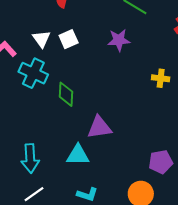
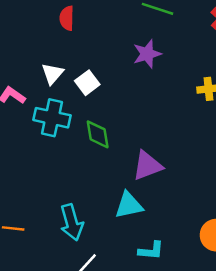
white triangle: (41, 39) -> (52, 74), turned 30
white square: (69, 39) -> (87, 83), moved

